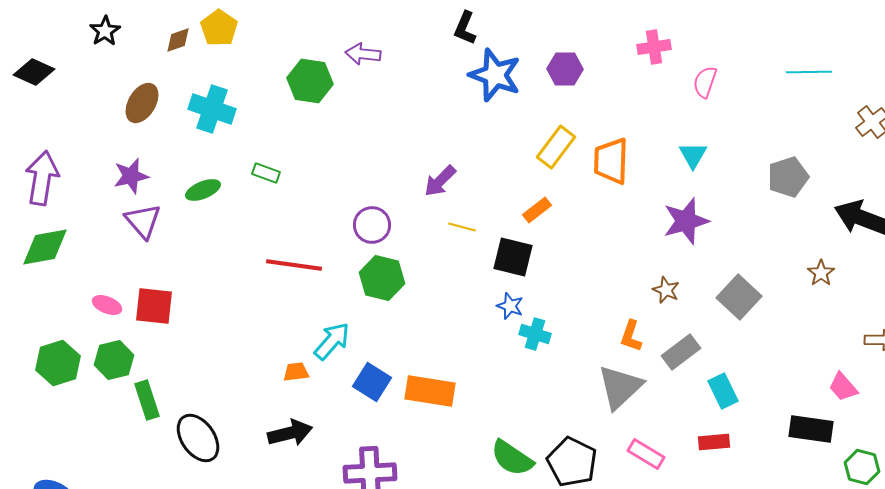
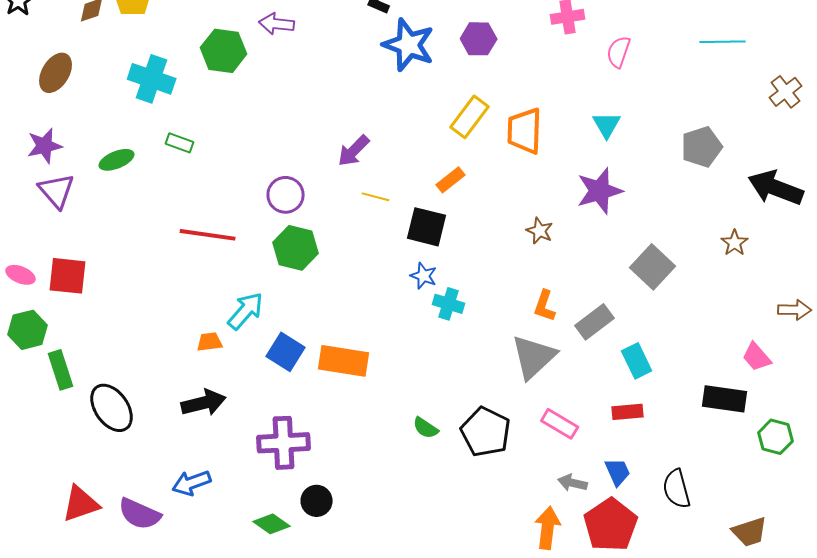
cyan cross: (212, 109) -> (152, 79), moved
brown star: (666, 290) -> (540, 231), moved
green semicircle: (512, 458) -> (426, 428), size x0.6

